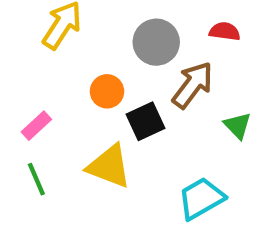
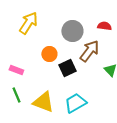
pink rectangle: (36, 126) -> (16, 70), turned 64
yellow triangle: (109, 166) -> (43, 102), moved
cyan trapezoid: (201, 198) -> (75, 103), moved

